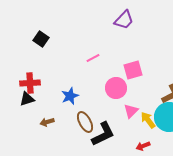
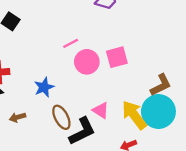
pink circle: (116, 88) -> (87, 62), moved
pink triangle: (131, 111) -> (101, 110), moved, turned -42
yellow arrow: (148, 120) -> (134, 115), size x1.5

